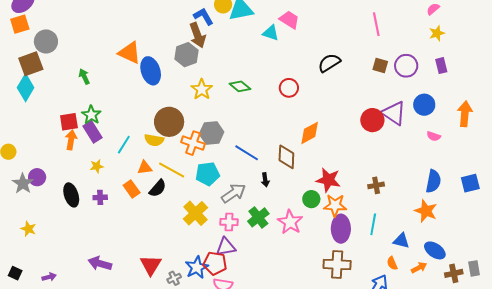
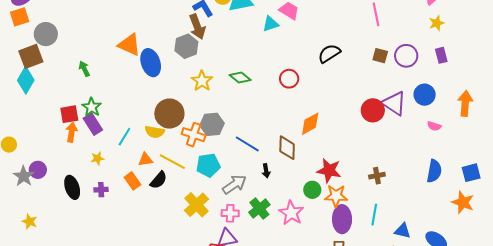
cyan triangle: (271, 33) -> (270, 24), turned -36
orange star: (426, 211) -> (463, 202), moved

